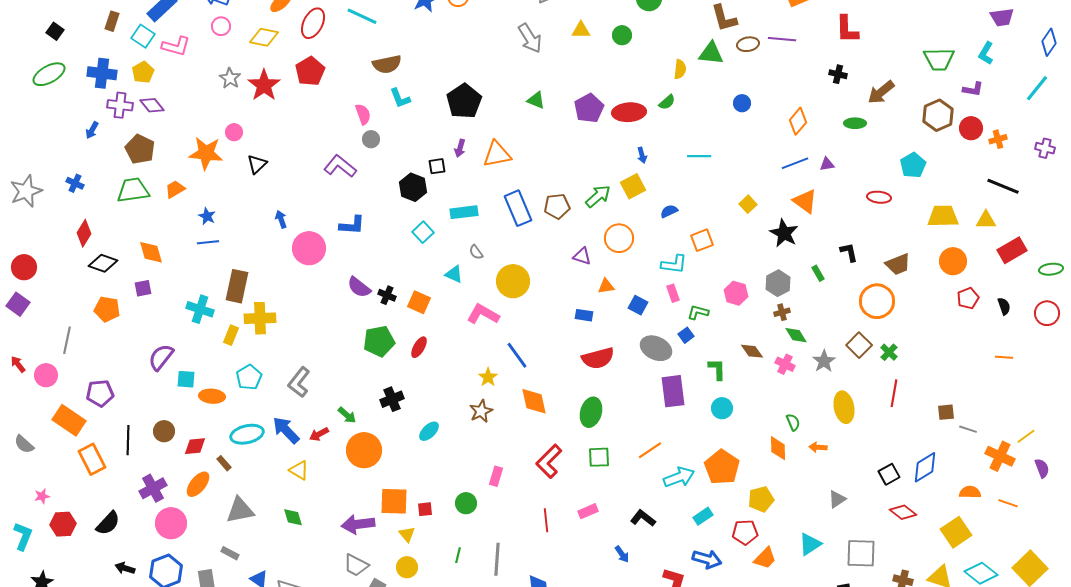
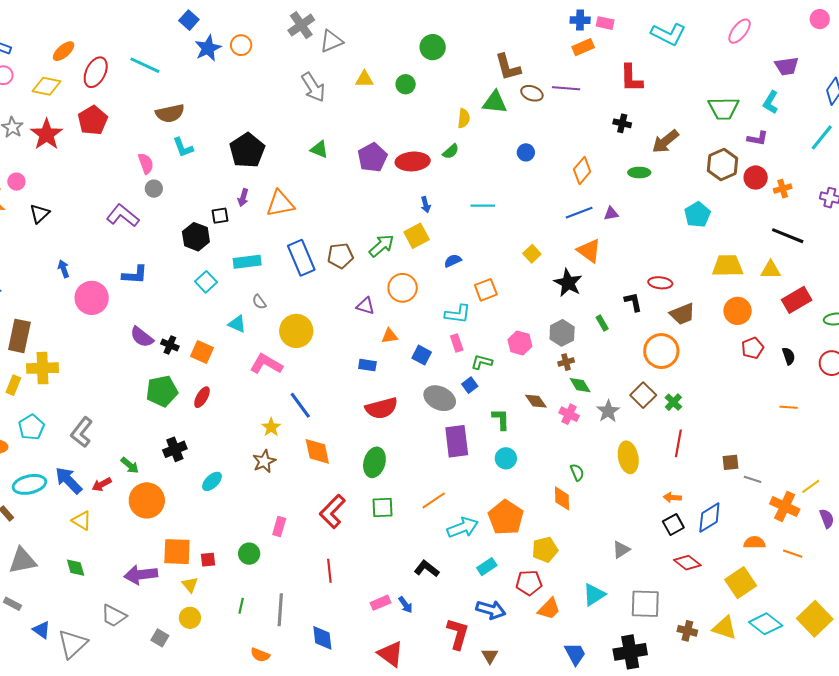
brown ellipse: (748, 44) -> (532, 93), turned 30
red ellipse: (879, 197) -> (660, 283), moved
orange arrow: (818, 447) -> (672, 497), moved
pink rectangle: (588, 511) -> (380, 603), moved
gray trapezoid: (356, 565) -> (114, 616), moved

